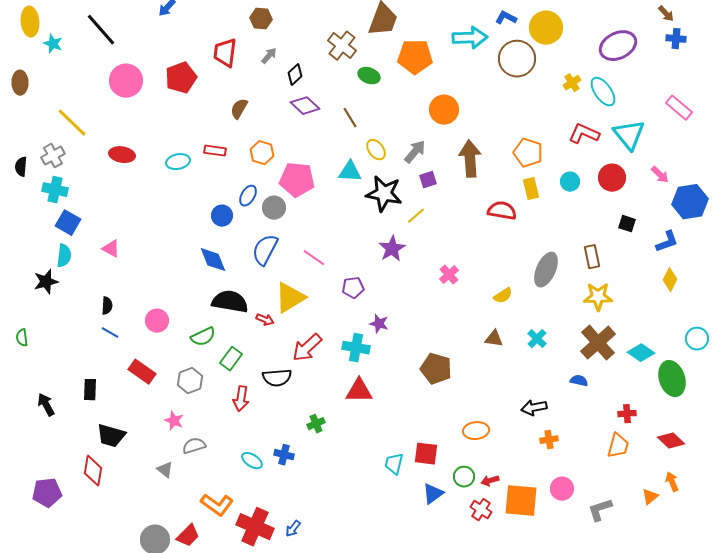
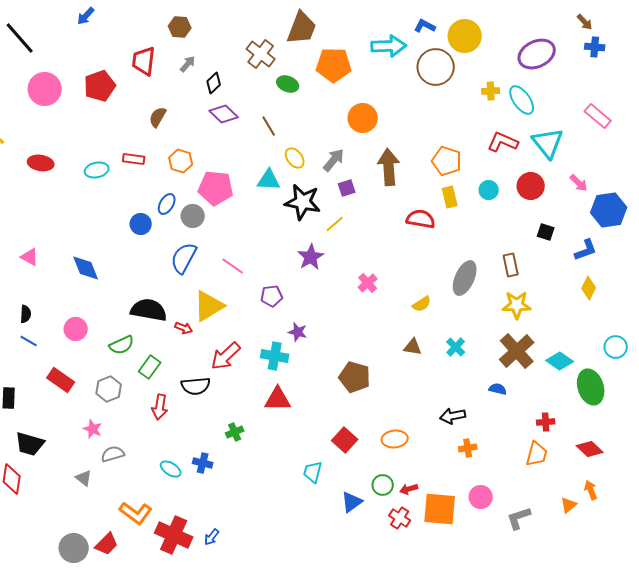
yellow cross: (572, 83) -> (491, 91), turned 30
blue diamond: (213, 260) -> (86, 268), moved
red square: (426, 454) -> (345, 440), moved, turned 35

